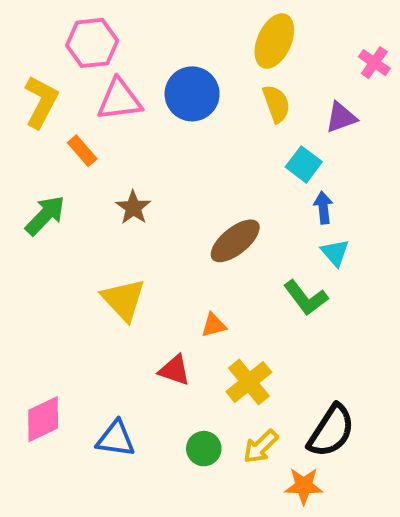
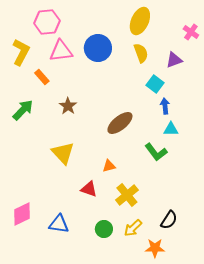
cyan triangle: (335, 253) -> (171, 129), turned -49
black semicircle: (331, 431) -> (169, 220), size x0.7

